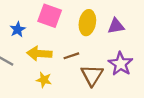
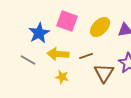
yellow ellipse: (87, 23) -> (100, 27), turned 35
blue star: (18, 29) -> (39, 33), size x1.5

